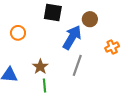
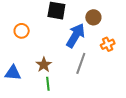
orange cross: (112, 47) -> (108, 44), moved

